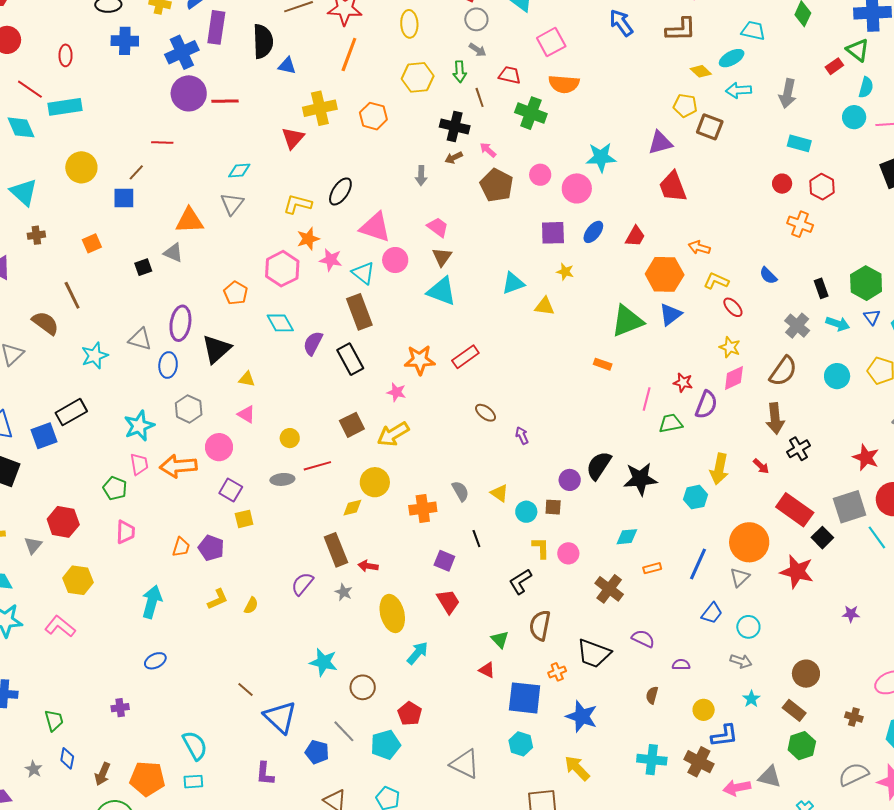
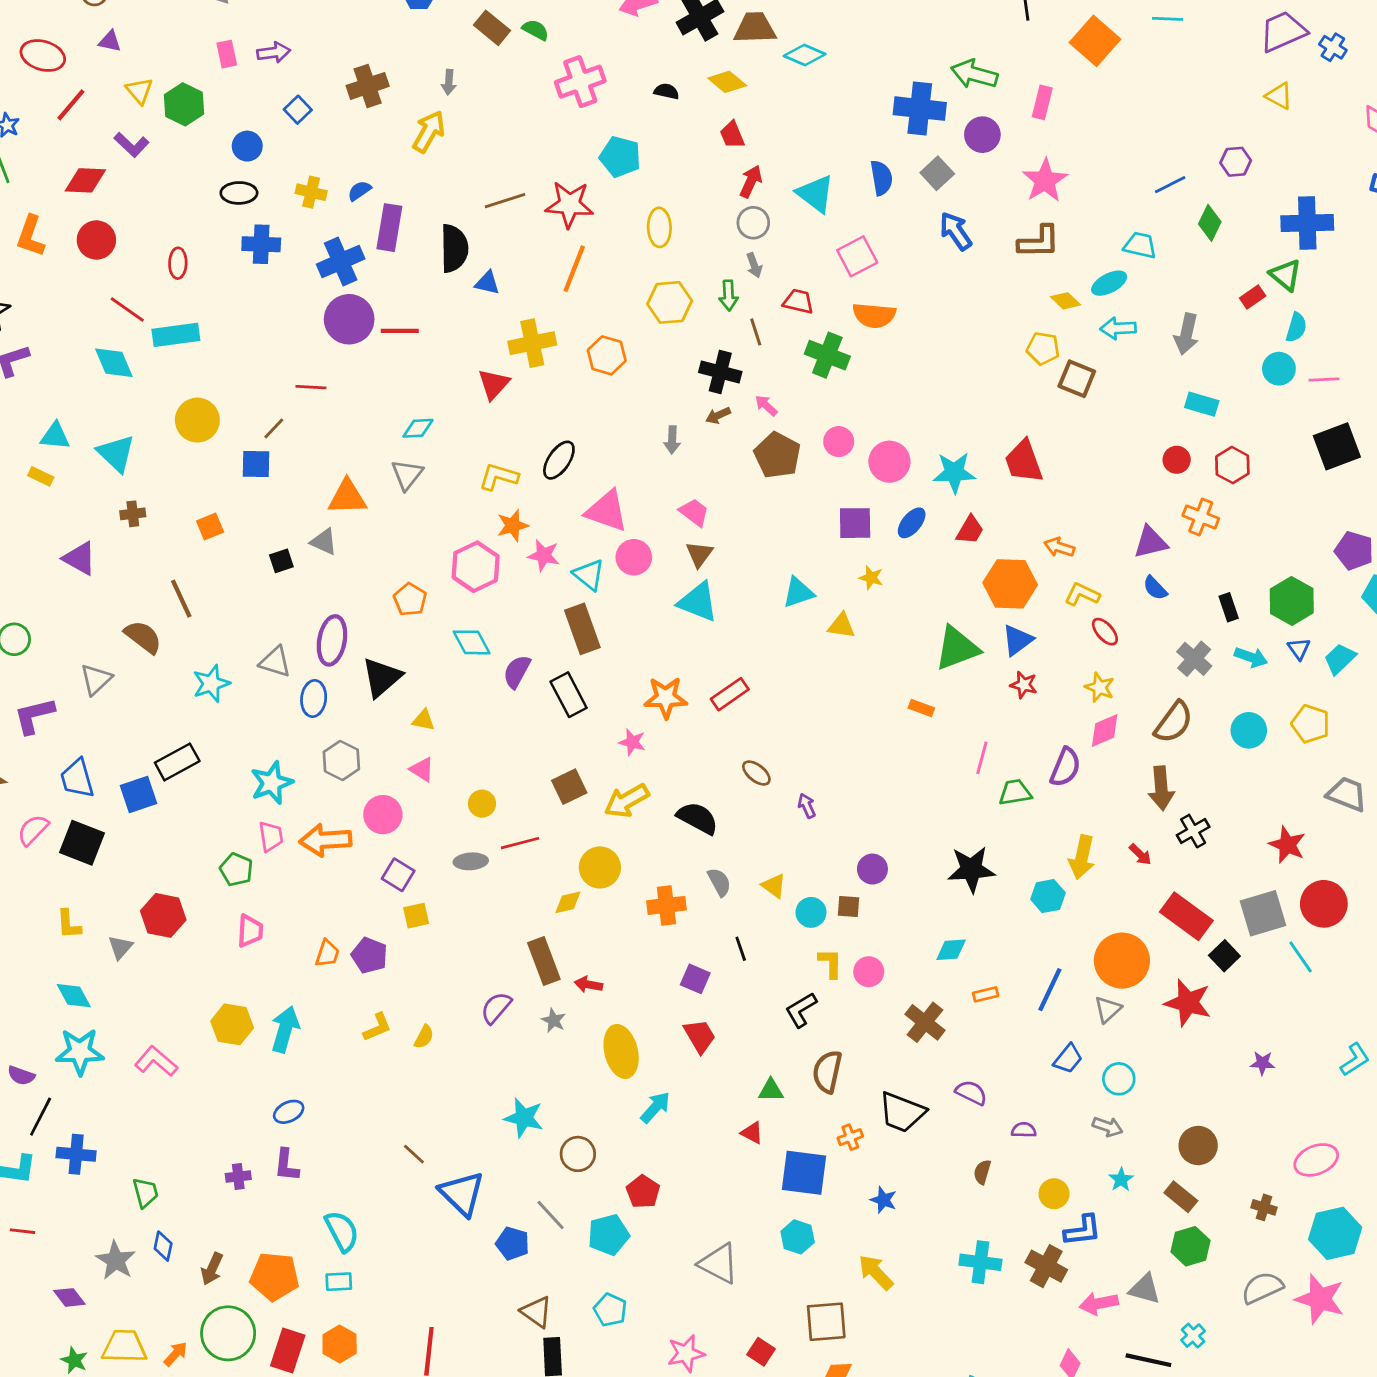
gray arrow: (478, 50) -> (754, 265), turned 36
purple triangle: (660, 143) -> (1150, 542), moved
cyan star: (601, 157) -> (954, 473), moved
red star: (683, 383) -> (1024, 685), moved
black semicircle: (599, 466) -> (698, 818), moved, turned 84
yellow hexagon: (78, 580) -> (232, 1024), moved
green triangle: (500, 639) -> (771, 1090), turned -48
blue star: (582, 716) -> (884, 1200), size x0.6
gray star: (34, 769) -> (116, 1260), size x1.6
purple L-shape: (265, 774) -> (287, 1165), moved

